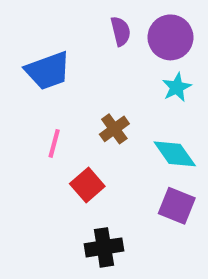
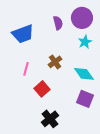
purple semicircle: (121, 31) -> (58, 23), moved
black cross: (104, 247) -> (50, 119), turned -30

